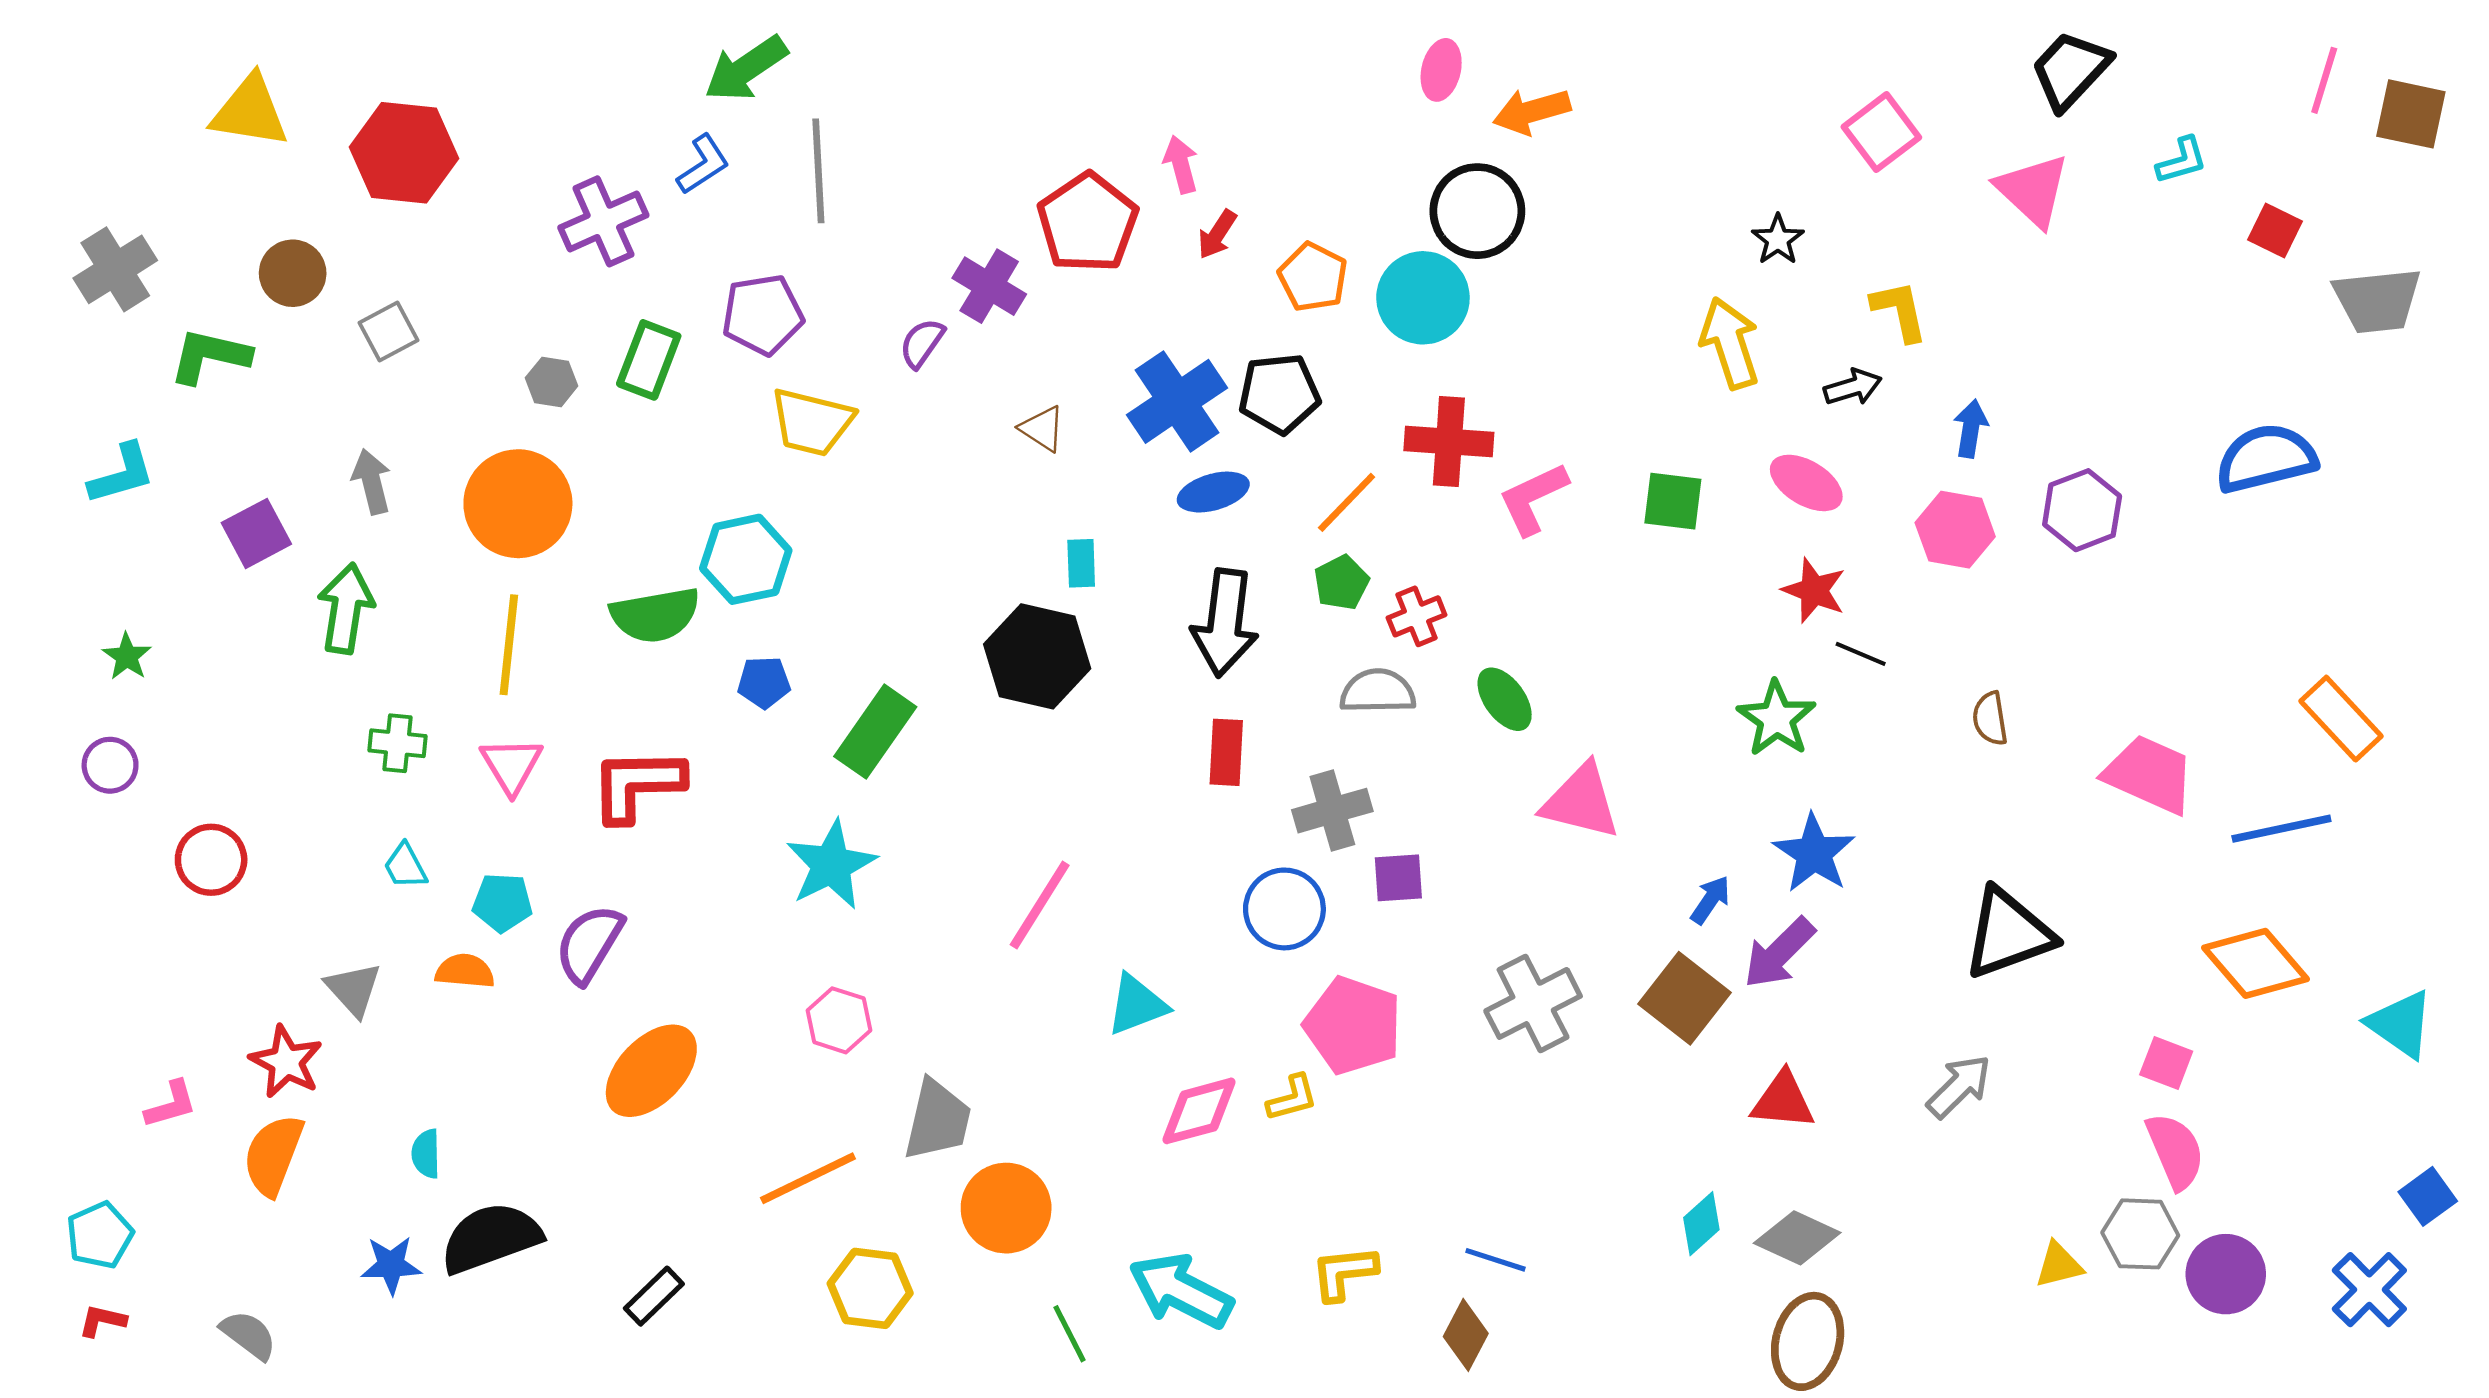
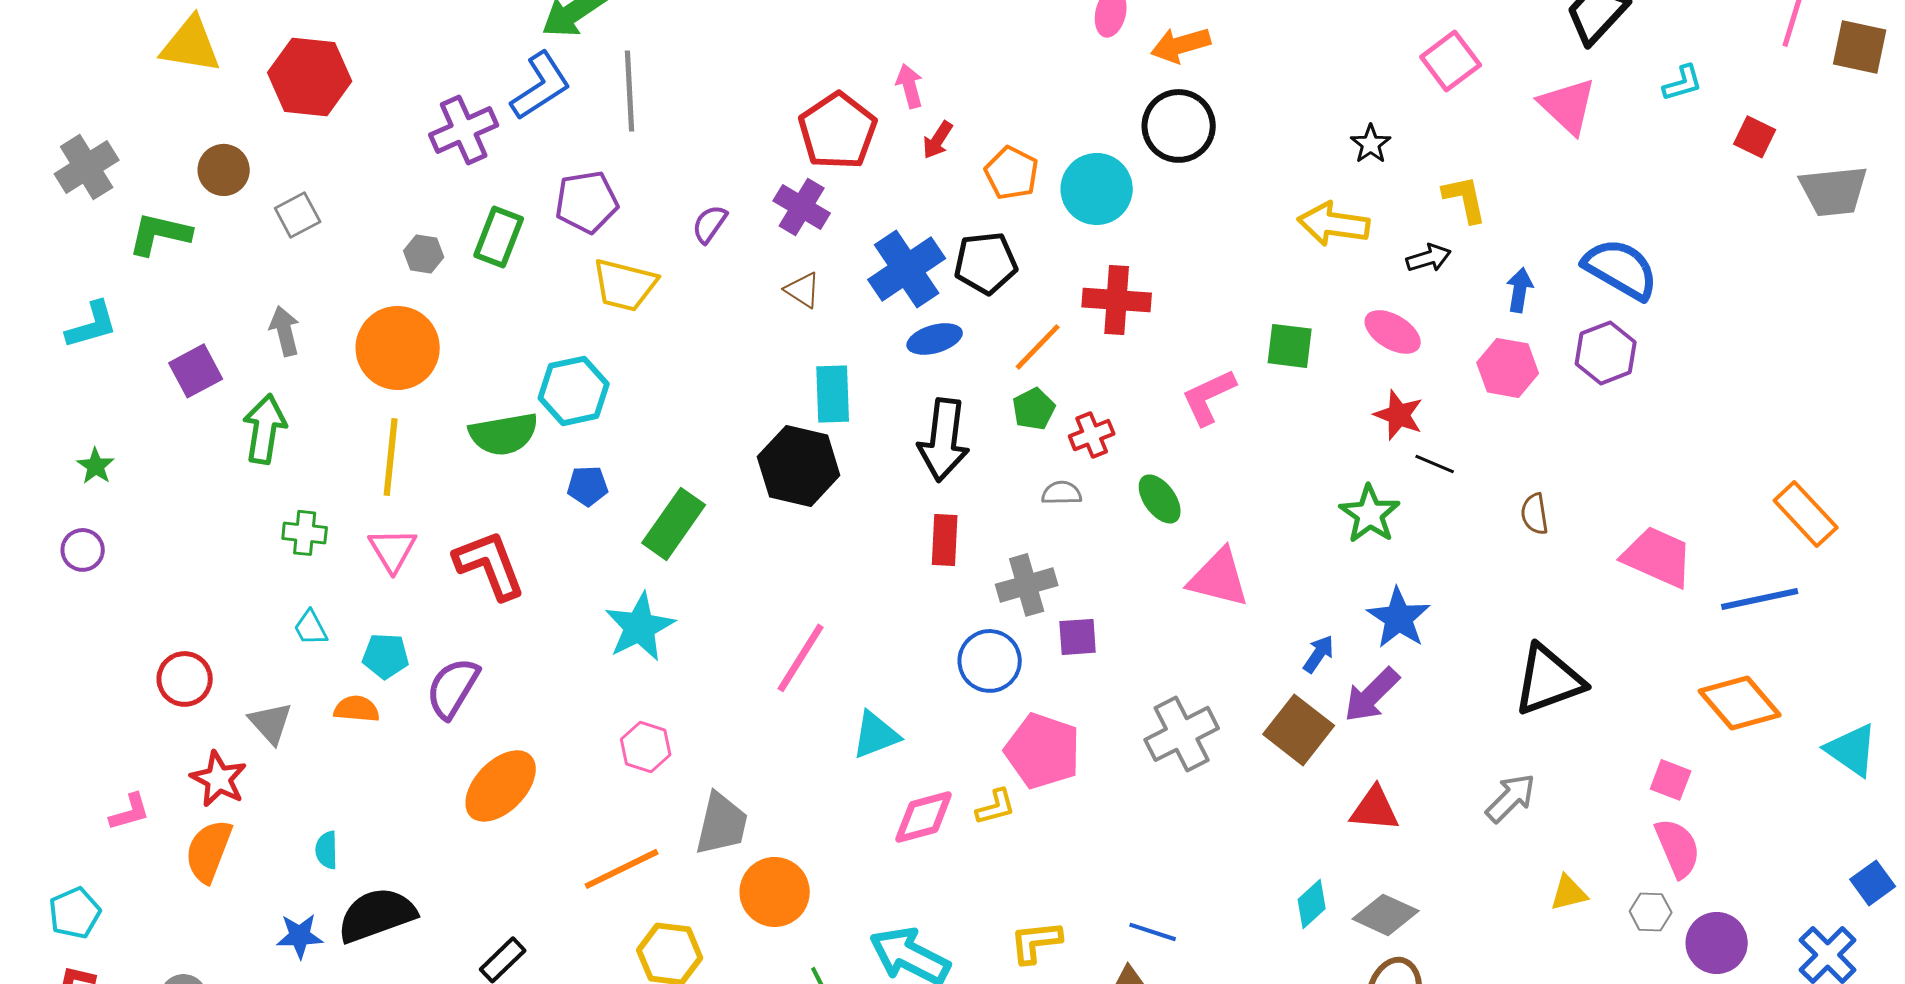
blue L-shape: (703, 164) -> (541, 86), size x1.5
black circle: (1477, 211) -> (1179, 126), moved
purple cross: (989, 286) -> (802, 207), moved
yellow arrow: (1730, 343) -> (1334, 224), turned -64
blue semicircle: (2266, 458) -> (1621, 269), moved, turned 44
pink L-shape: (1533, 499) -> (1209, 397), moved
cyan rectangle: (1081, 563) -> (833, 394), size x1.5
gray semicircle: (1378, 691) -> (1062, 493), size x0.7
red L-shape: (637, 785) -> (490, 565), turned 70
red circle: (211, 860) -> (185, 679), moved
gray hexagon: (2140, 1234) -> (1651, 912), size x0.7
yellow triangle: (2059, 1265) -> (1569, 893), moved

